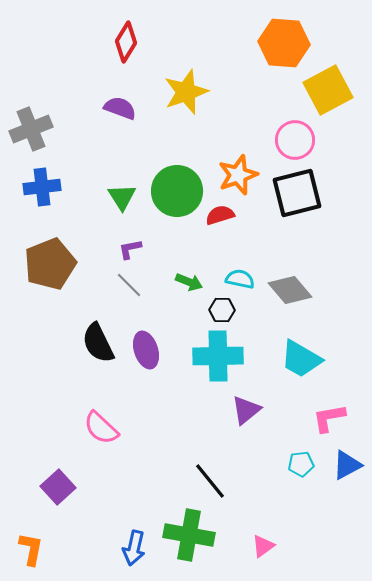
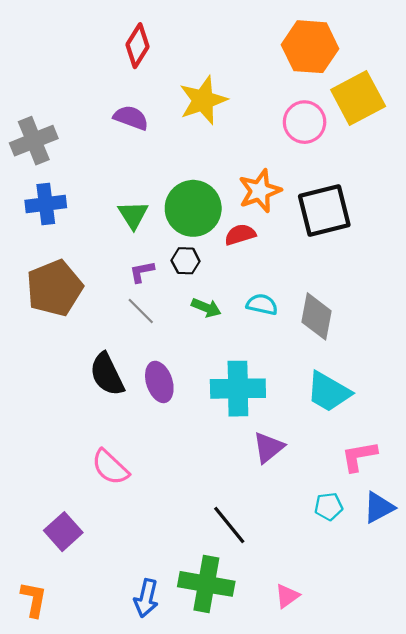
pink circle: (295, 140) -> (305, 122), moved
gray diamond: (290, 290) -> (317, 316), turned 51
black hexagon: (222, 310) -> (186, 261), moved

